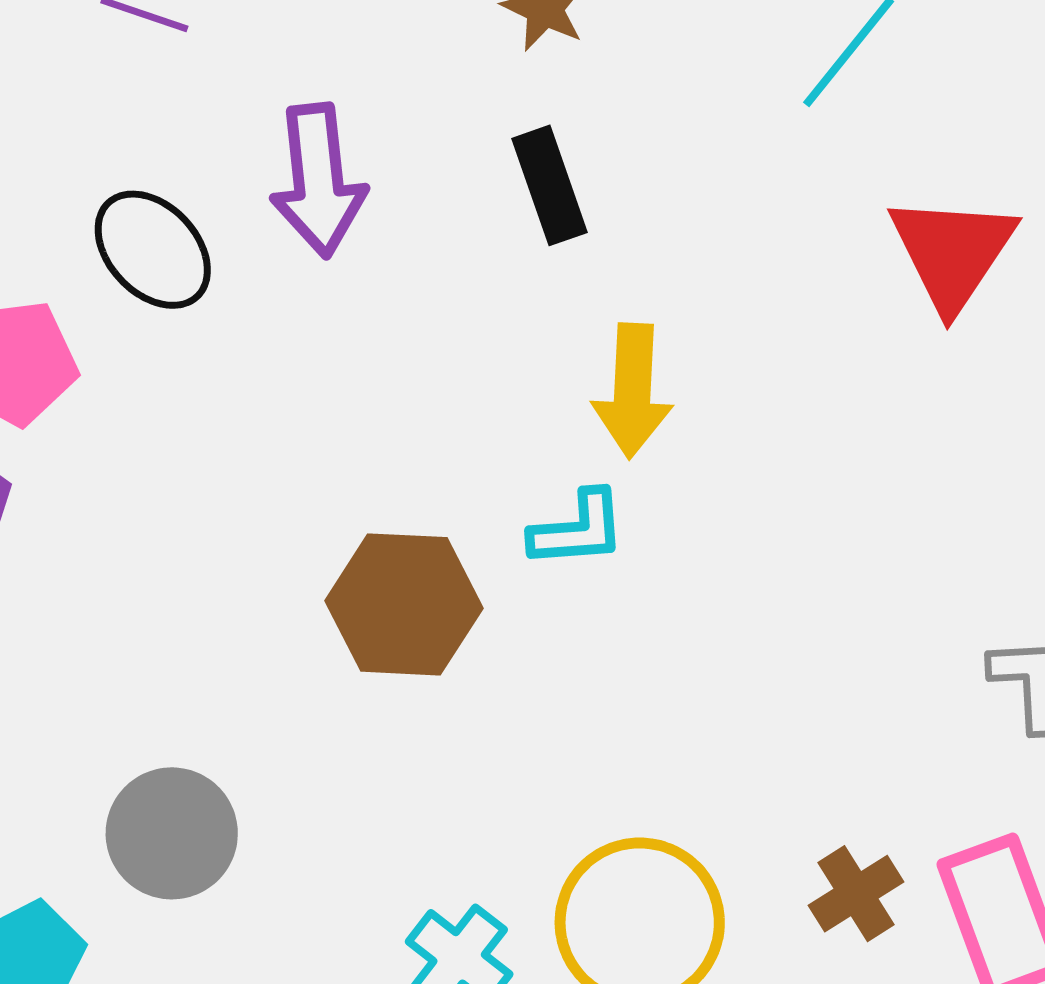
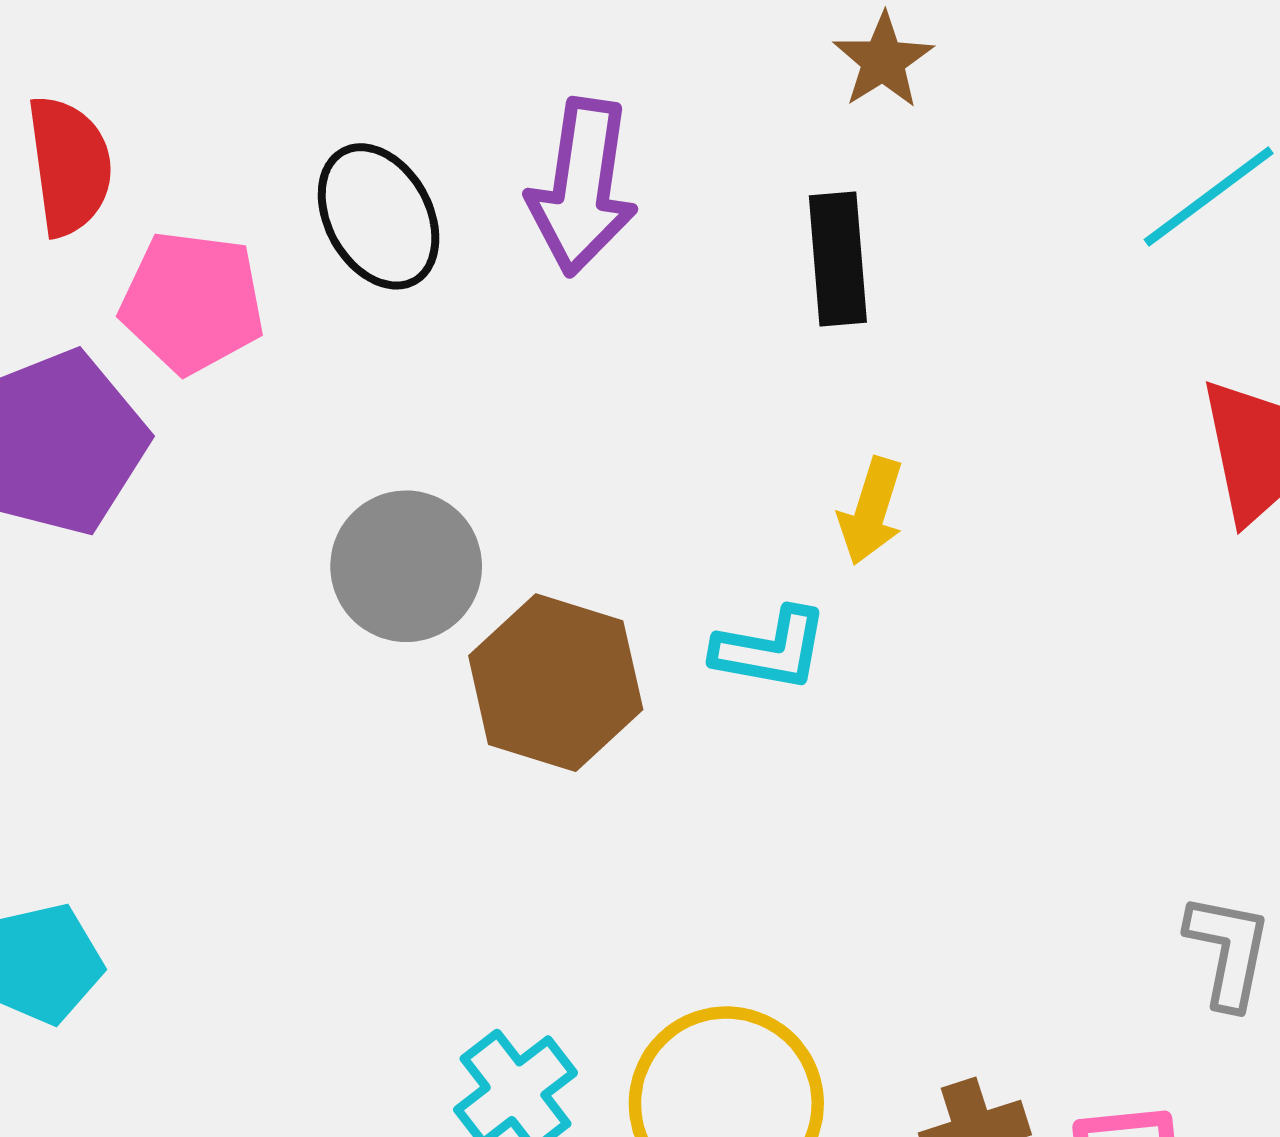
yellow arrow: (633, 391) -> (871, 511), size x0.7
gray circle: (172, 833) -> (406, 566), moved

